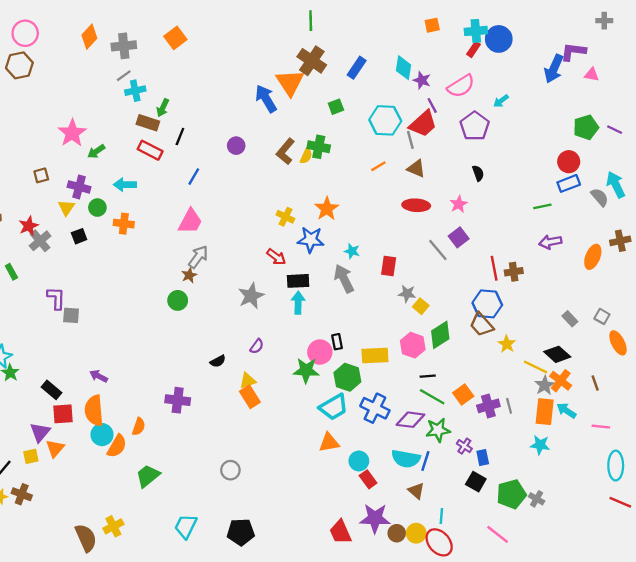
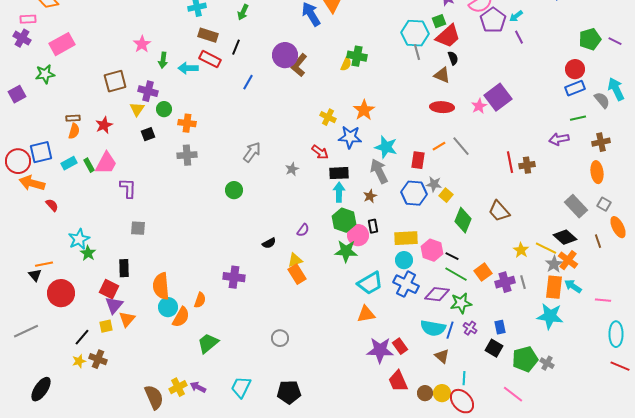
purple line: (432, 105) -> (519, 37), moved
green square: (336, 107) -> (439, 21), moved
green arrow: (163, 108) -> (243, 12), moved
purple pentagon: (475, 126) -> (493, 20), moved
pink star: (72, 133) -> (142, 44), size x0.7
gray line: (410, 140) -> (417, 52), moved
purple circle: (236, 146) -> (285, 55), size x1.6
green arrow: (96, 151) -> (163, 60), turned -49
brown L-shape: (285, 151) -> (299, 65), moved
orange line: (378, 166) -> (439, 146), moved
black semicircle: (478, 173) -> (453, 58), moved
brown square: (41, 175) -> (115, 81), size x1.6
cyan arrow: (125, 185) -> (188, 68), moved
green line: (542, 206) -> (578, 118), moved
pink trapezoid: (190, 221) -> (106, 163), moved
purple square: (459, 237) -> (498, 97), moved, size x1.5
gray cross: (40, 241) -> (187, 155), moved, turned 36
brown cross: (620, 241) -> (601, 142), moved
cyan star: (352, 251) -> (386, 147), size x1.6
orange ellipse: (593, 257) -> (597, 172), moved, turned -30
brown star: (189, 275) -> (370, 196), moved
gray star: (251, 296) -> (292, 169), moved, size x0.6
blue hexagon: (487, 304) -> (414, 193), moved
gray square: (71, 315) -> (138, 228), moved
gray rectangle: (570, 319) -> (576, 206), size x1.6
green diamond: (440, 335) -> (463, 220), turned -35
yellow star: (507, 344) -> (521, 250), moved
pink hexagon: (413, 345) -> (432, 250), moved
purple arrow: (99, 376) -> (198, 387), moved
black line: (428, 376) -> (452, 256), turned 32
green hexagon: (347, 377) -> (344, 220), moved
brown line: (595, 383) -> (598, 241), moved
black rectangle: (52, 390) -> (124, 268), turned 48
red square: (63, 414) -> (109, 289), moved, turned 30
cyan star: (540, 445) -> (550, 316), size x1.5
purple cross: (464, 446) -> (470, 328), moved
cyan circle: (359, 461) -> (404, 260), moved
purple star: (375, 518) -> (380, 350), moved
red trapezoid: (340, 532) -> (398, 381), moved

